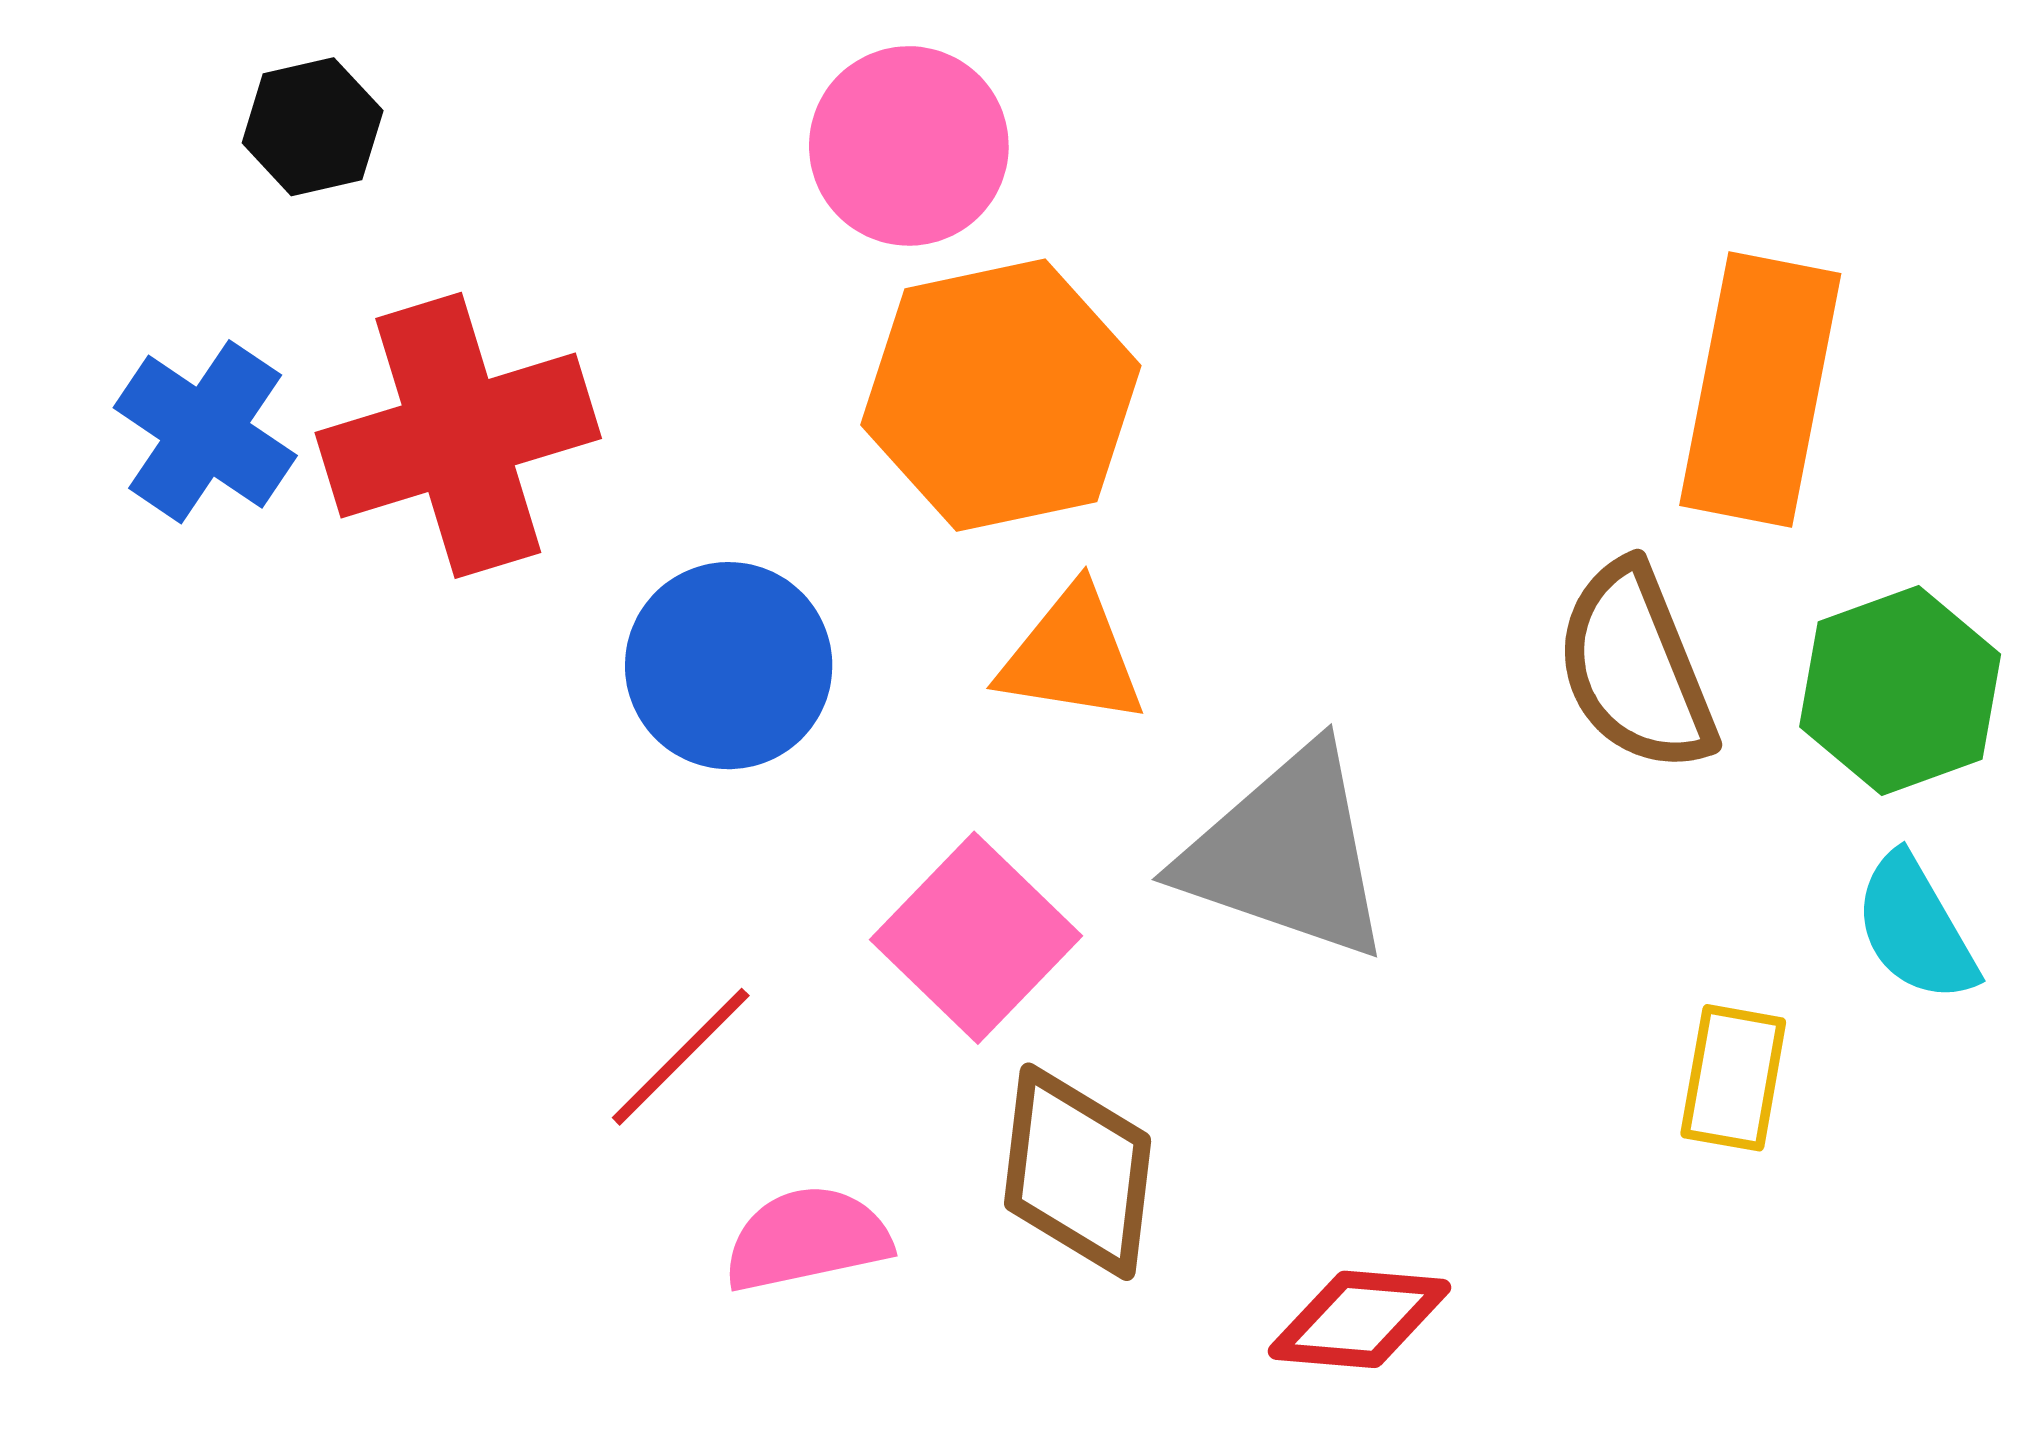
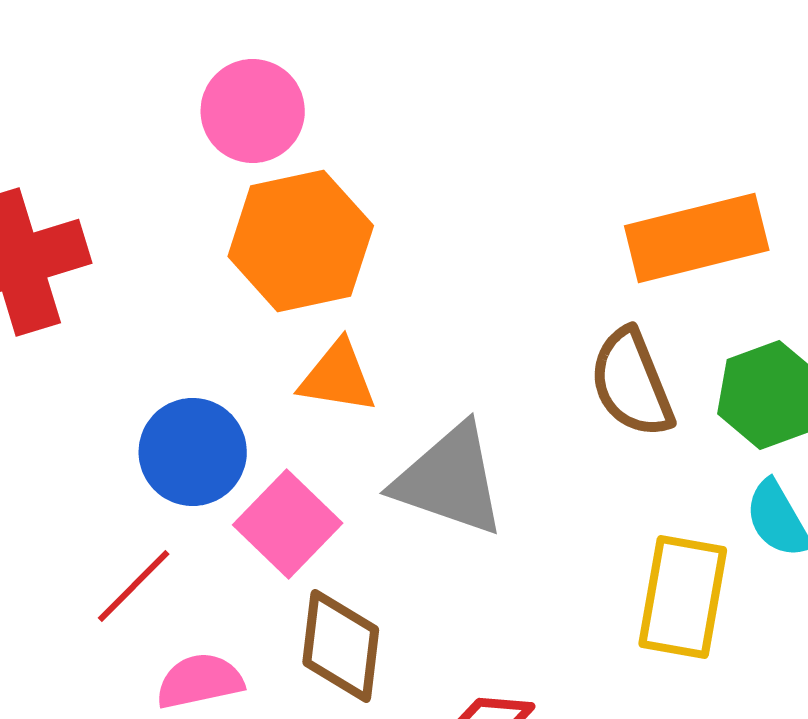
orange rectangle: (1760, 389) -> (697, 238), turned 65
blue circle: (729, 666) -> (193, 452), moved
yellow rectangle: (1733, 1078) -> (683, 597), size x1.6

